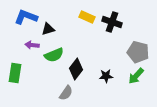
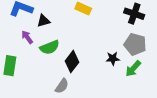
black cross: (112, 22) -> (134, 14), moved
purple arrow: (32, 45) -> (27, 37), turned 48
black star: (106, 76) -> (113, 58), moved

